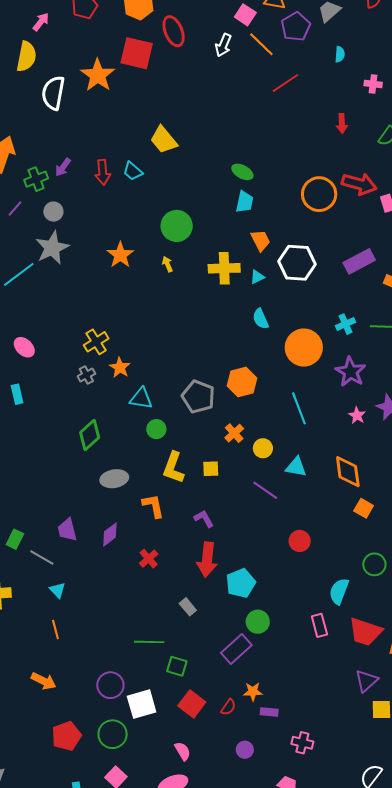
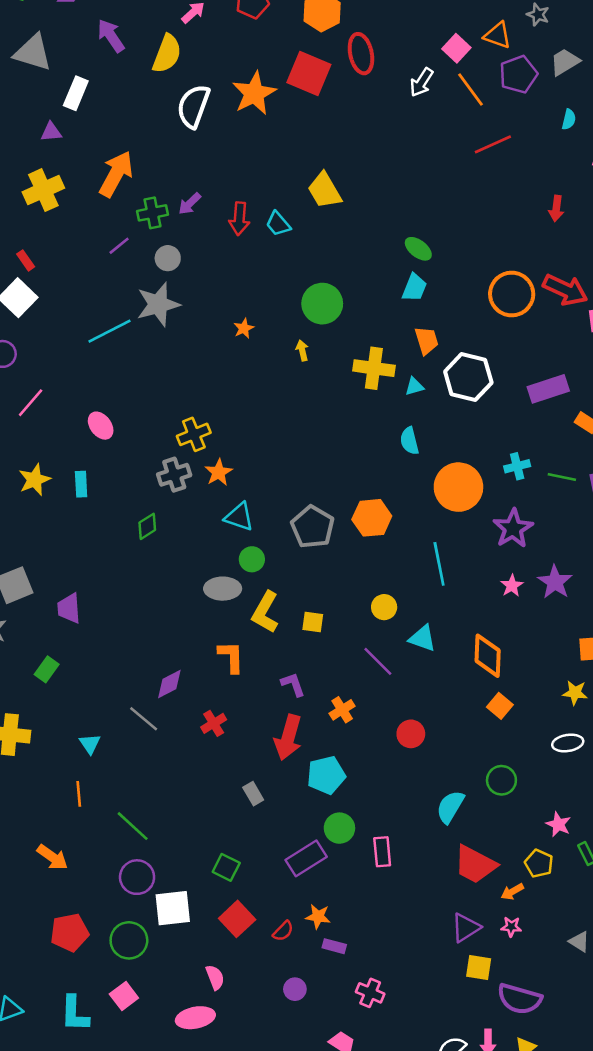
orange star: (120, 255) -> (244, 328), size x0.6
gray cross: (86, 375) -> (174, 475), size x1.4
orange cross: (234, 433) -> (342, 710), moved
green diamond: (90, 435) -> (147, 526), moved, size x0.7
gray ellipse: (114, 479) -> (223, 589), moved
purple trapezoid: (67, 530) -> (69, 608), moved
gray line: (42, 558) -> (144, 719), moved
pink rectangle: (319, 625) -> (382, 852), moved
green line: (149, 642) -> (133, 826), moved, turned 32

